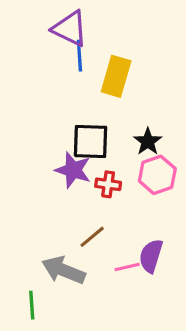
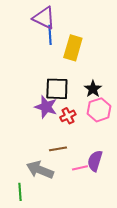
red cross: (108, 184) -> (68, 116), turned -35
brown line: (92, 237) -> (58, 149), turned 30

